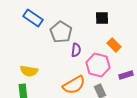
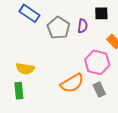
purple semicircle: (76, 50) -> (83, 26), moved

